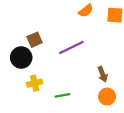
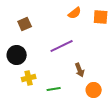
brown square: (35, 40) -> (25, 24), moved
brown arrow: (103, 74) -> (80, 70), moved

